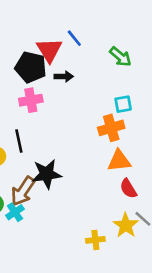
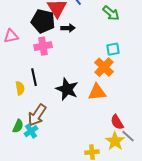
orange cross: (111, 128) -> (104, 67), turned -30
orange triangle: (119, 161) -> (97, 92), moved
black star: (47, 174) -> (67, 89), moved, turned 30
red semicircle: (128, 189) -> (117, 122), moved

